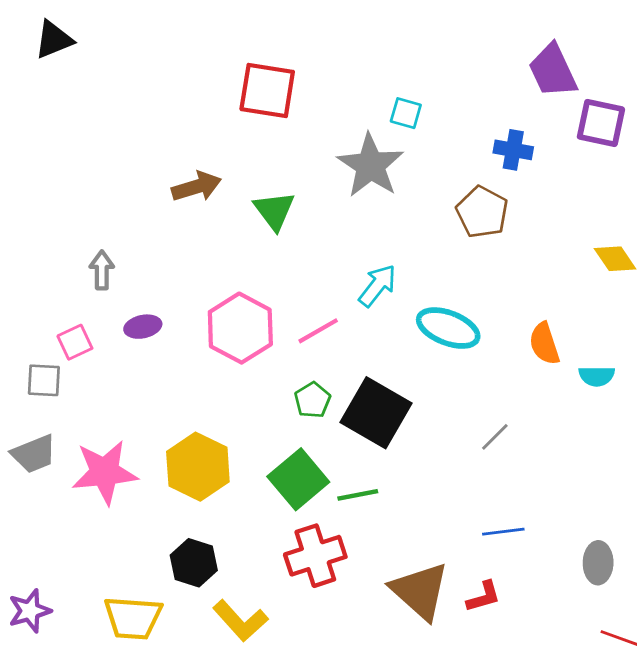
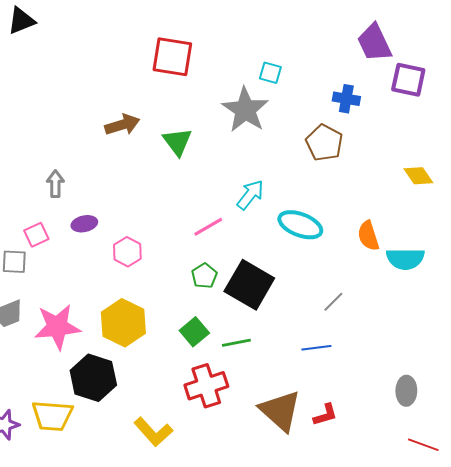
pink hexagon: (240, 328) -> (127, 252), moved, size x0.6
cyan semicircle: (597, 376) -> (405, 259), size x1.5
green square: (298, 479) -> (194, 332), size x0.7
blue line: (503, 532) -> (316, 348), moved
black hexagon: (194, 563) -> (93, 378), moved, size x1.4
yellow trapezoid: (133, 618) -> (52, 416), moved

